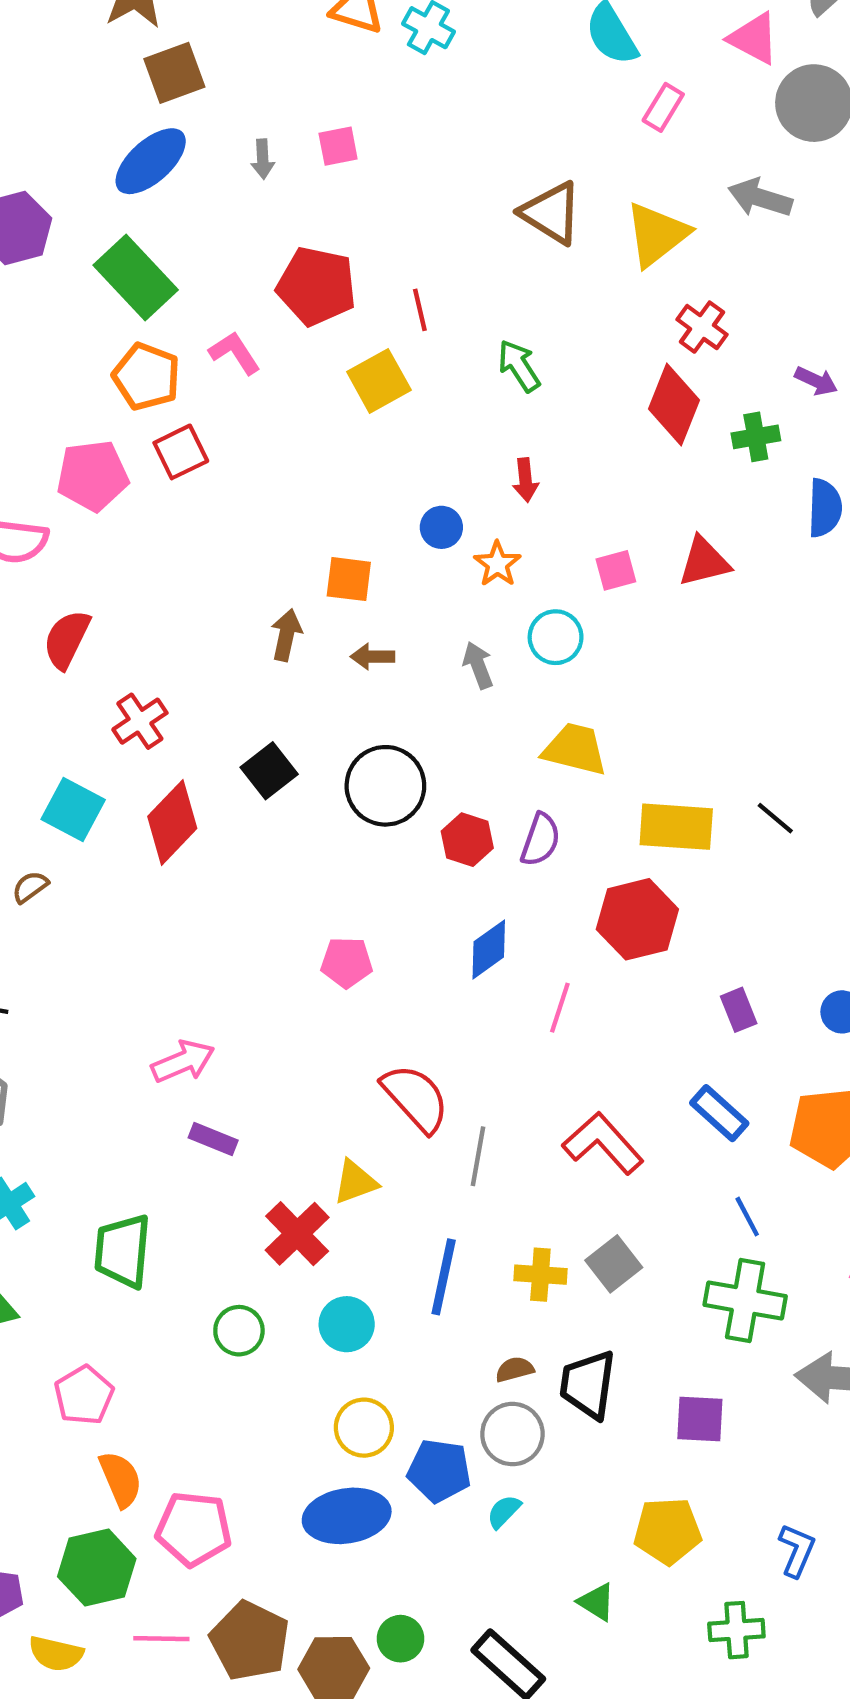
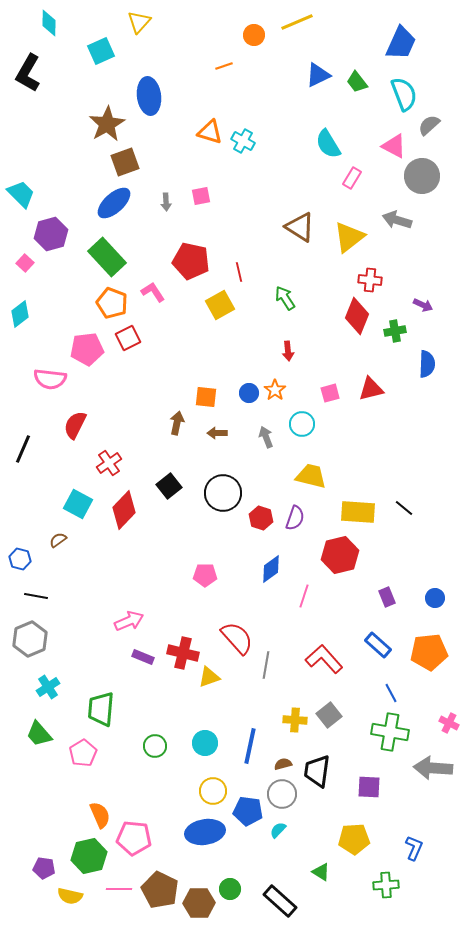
red cross: (702, 327) -> (370, 280), turned -30
blue circle: (441, 527) -> (249, 393), moved
red cross: (297, 1234) -> (183, 653), moved, turned -32
blue line: (444, 1277) -> (250, 746), moved
pink pentagon: (84, 1395) -> (83, 753), moved

